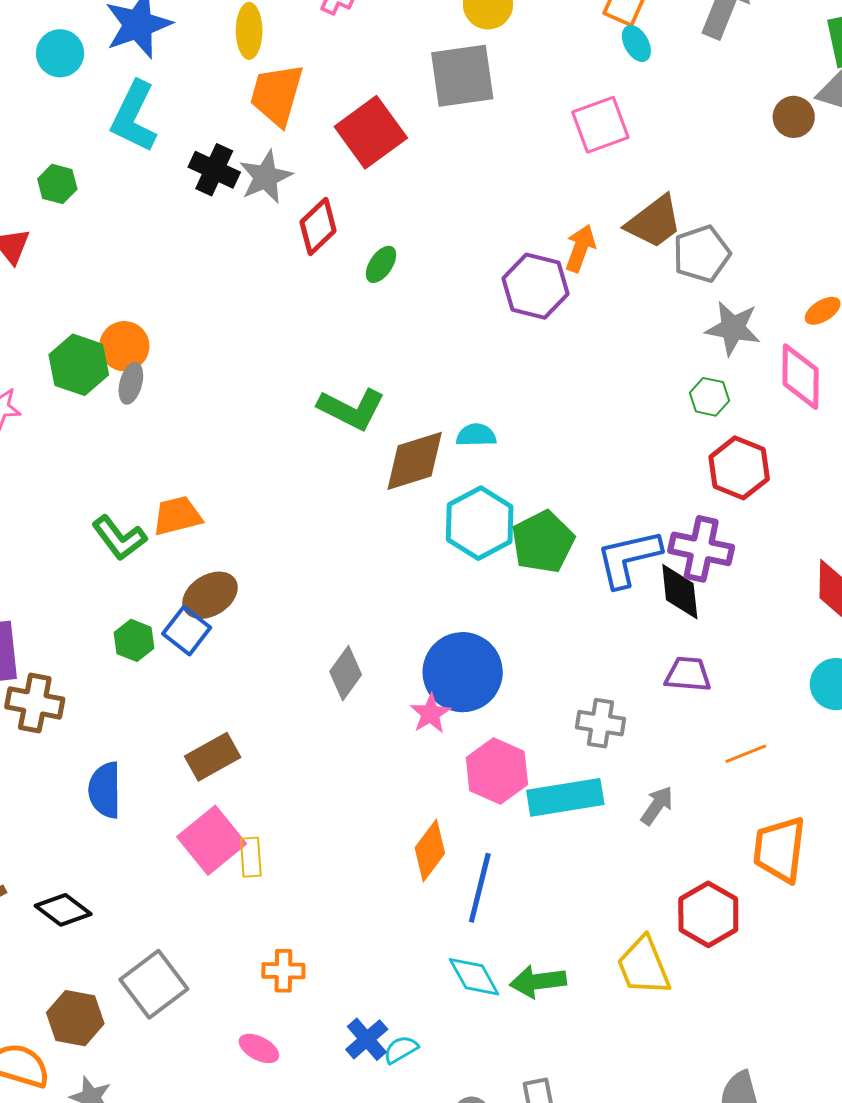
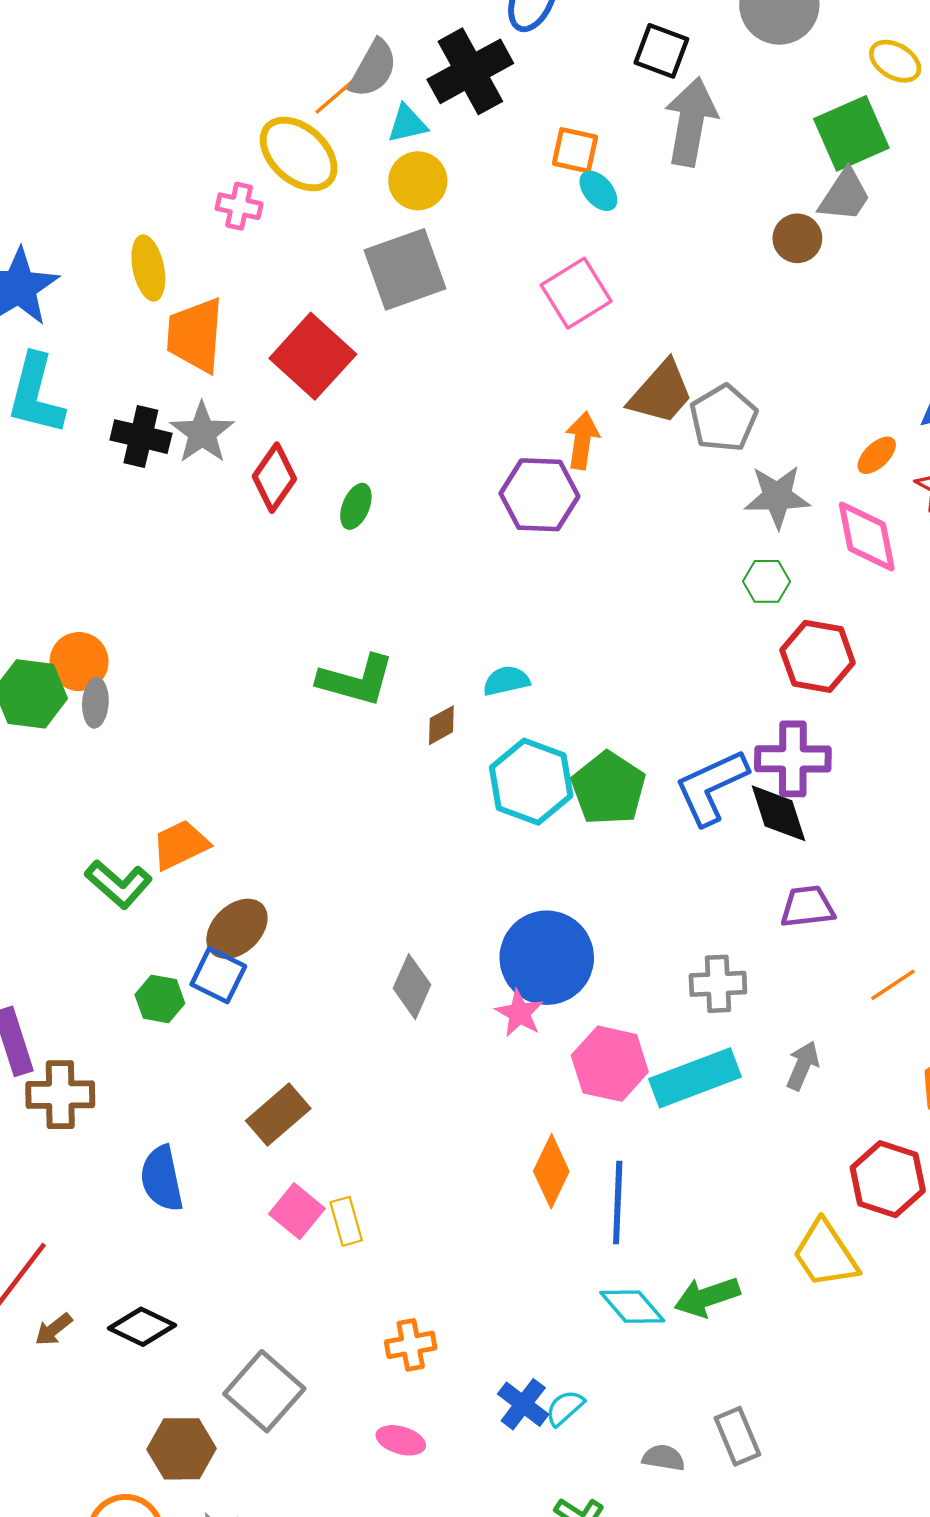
brown diamond: (415, 461) -> (441, 725), size x0.5
pink square: (212, 840) -> (297, 1211), size x0.7

